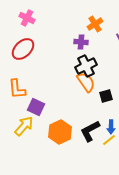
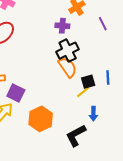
black L-shape: (90, 131) -> (76, 135), moved
yellow line: (109, 140) -> (83, 92), moved

